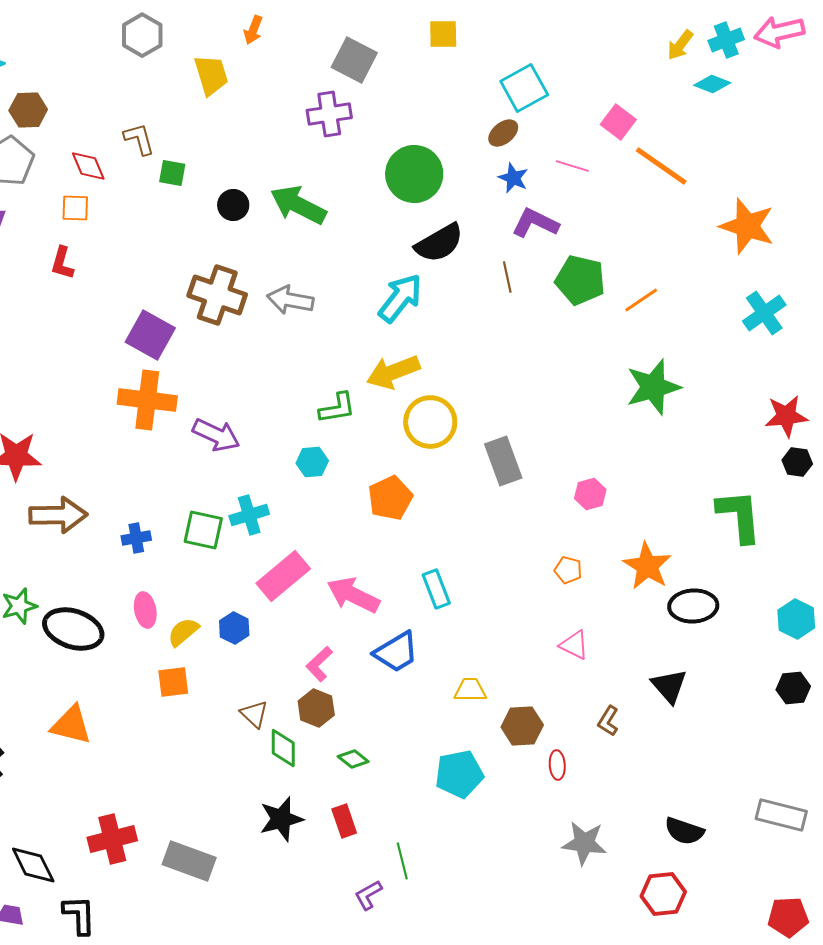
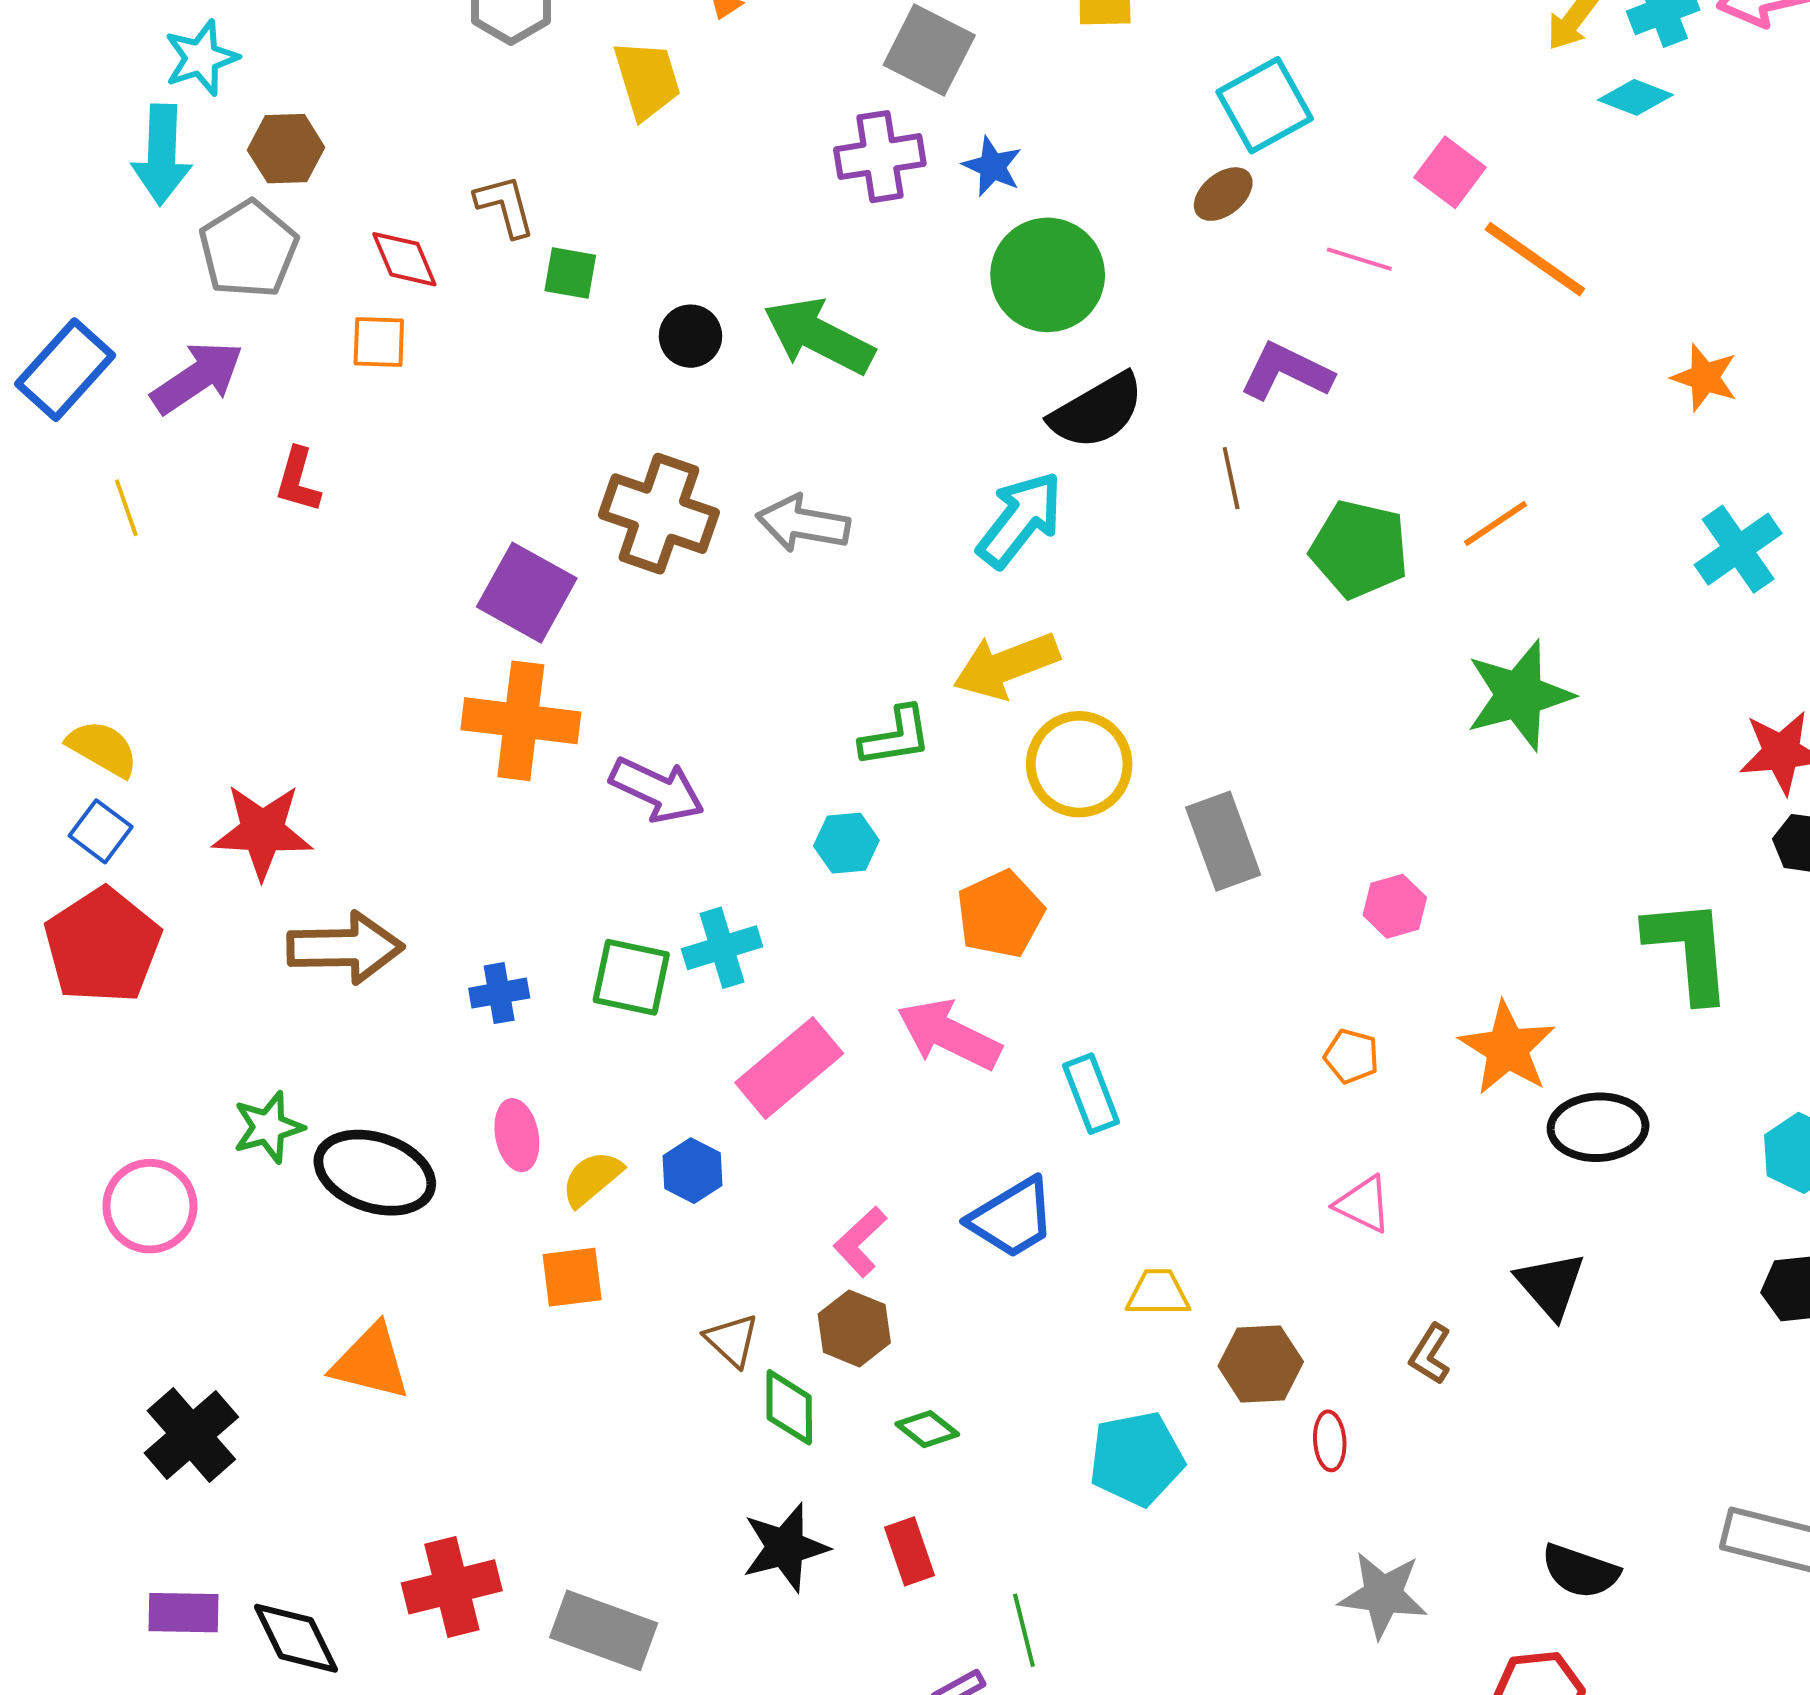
blue star: (513, 178) -> (992, 166), moved
orange star: (747, 226) -> (1705, 378), size x0.6
red L-shape: (62, 263) -> (298, 480), moved
green pentagon: (580, 280) -> (1359, 549), moved
pink arrow: (353, 595) -> (949, 1034), moved

